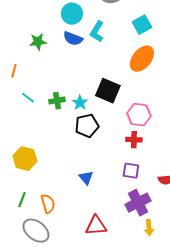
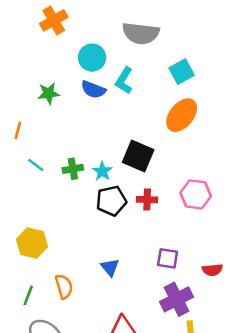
pink hexagon: (139, 115) -> (196, 194), moved
red cross: (134, 140) -> (147, 200), moved
orange semicircle: (48, 204) -> (64, 286), moved

